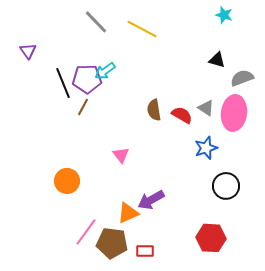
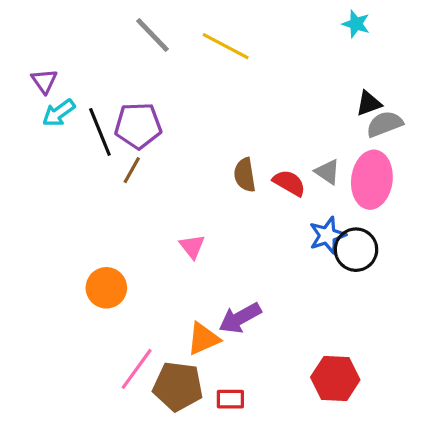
black triangle: (217, 60) -> (369, 103), moved, turned -36
cyan arrow: (105, 71) -> (59, 113), moved
black circle: (226, 186) -> (356, 250), moved

